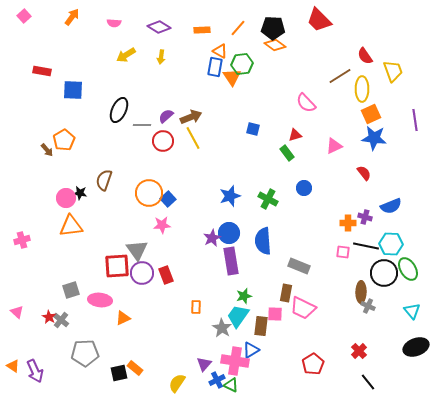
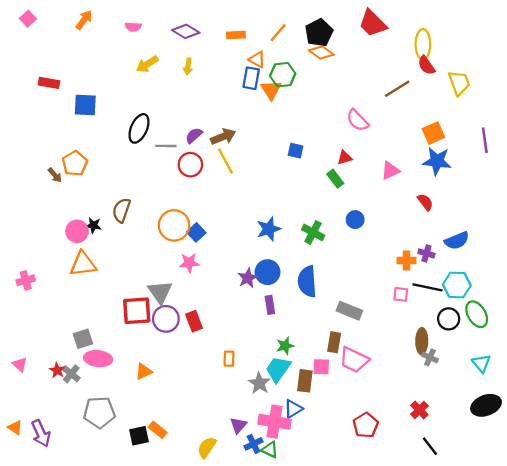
black pentagon: (273, 28) -> (319, 33), turned -30
yellow ellipse: (362, 89) -> (423, 44), moved
purple rectangle: (231, 261) -> (270, 305), size x0.6
black circle: (384, 273) -> (449, 319), size x0.7
pink ellipse: (100, 300) -> (98, 359), moved

